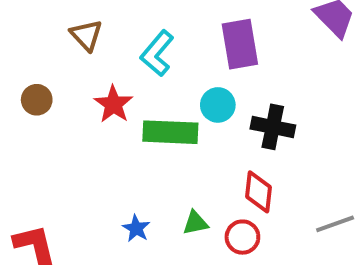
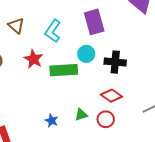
red diamond: (259, 192) -> (111, 96), turned -55

